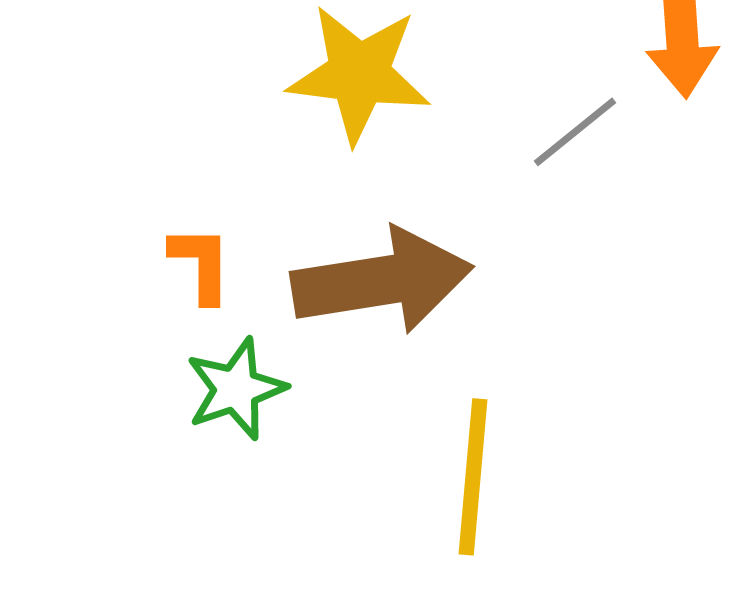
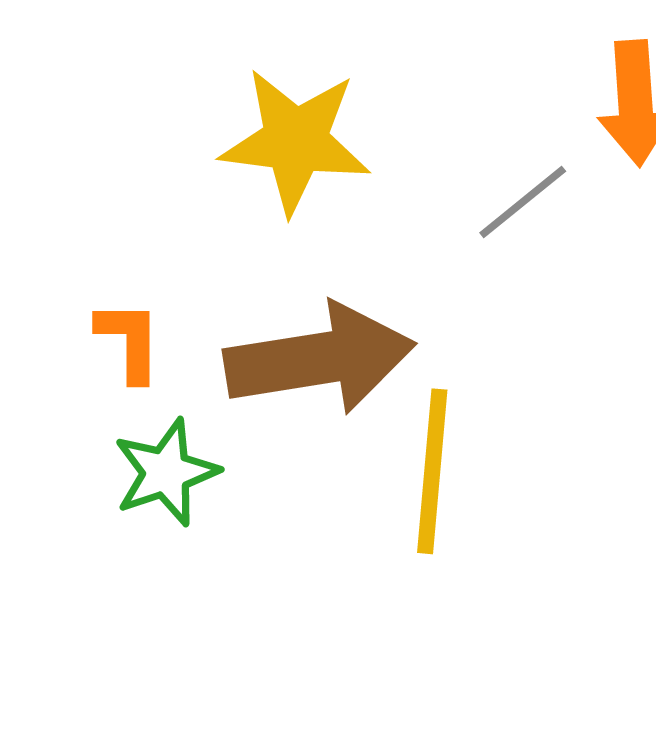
yellow line: (473, 477) -> (432, 471), moved

